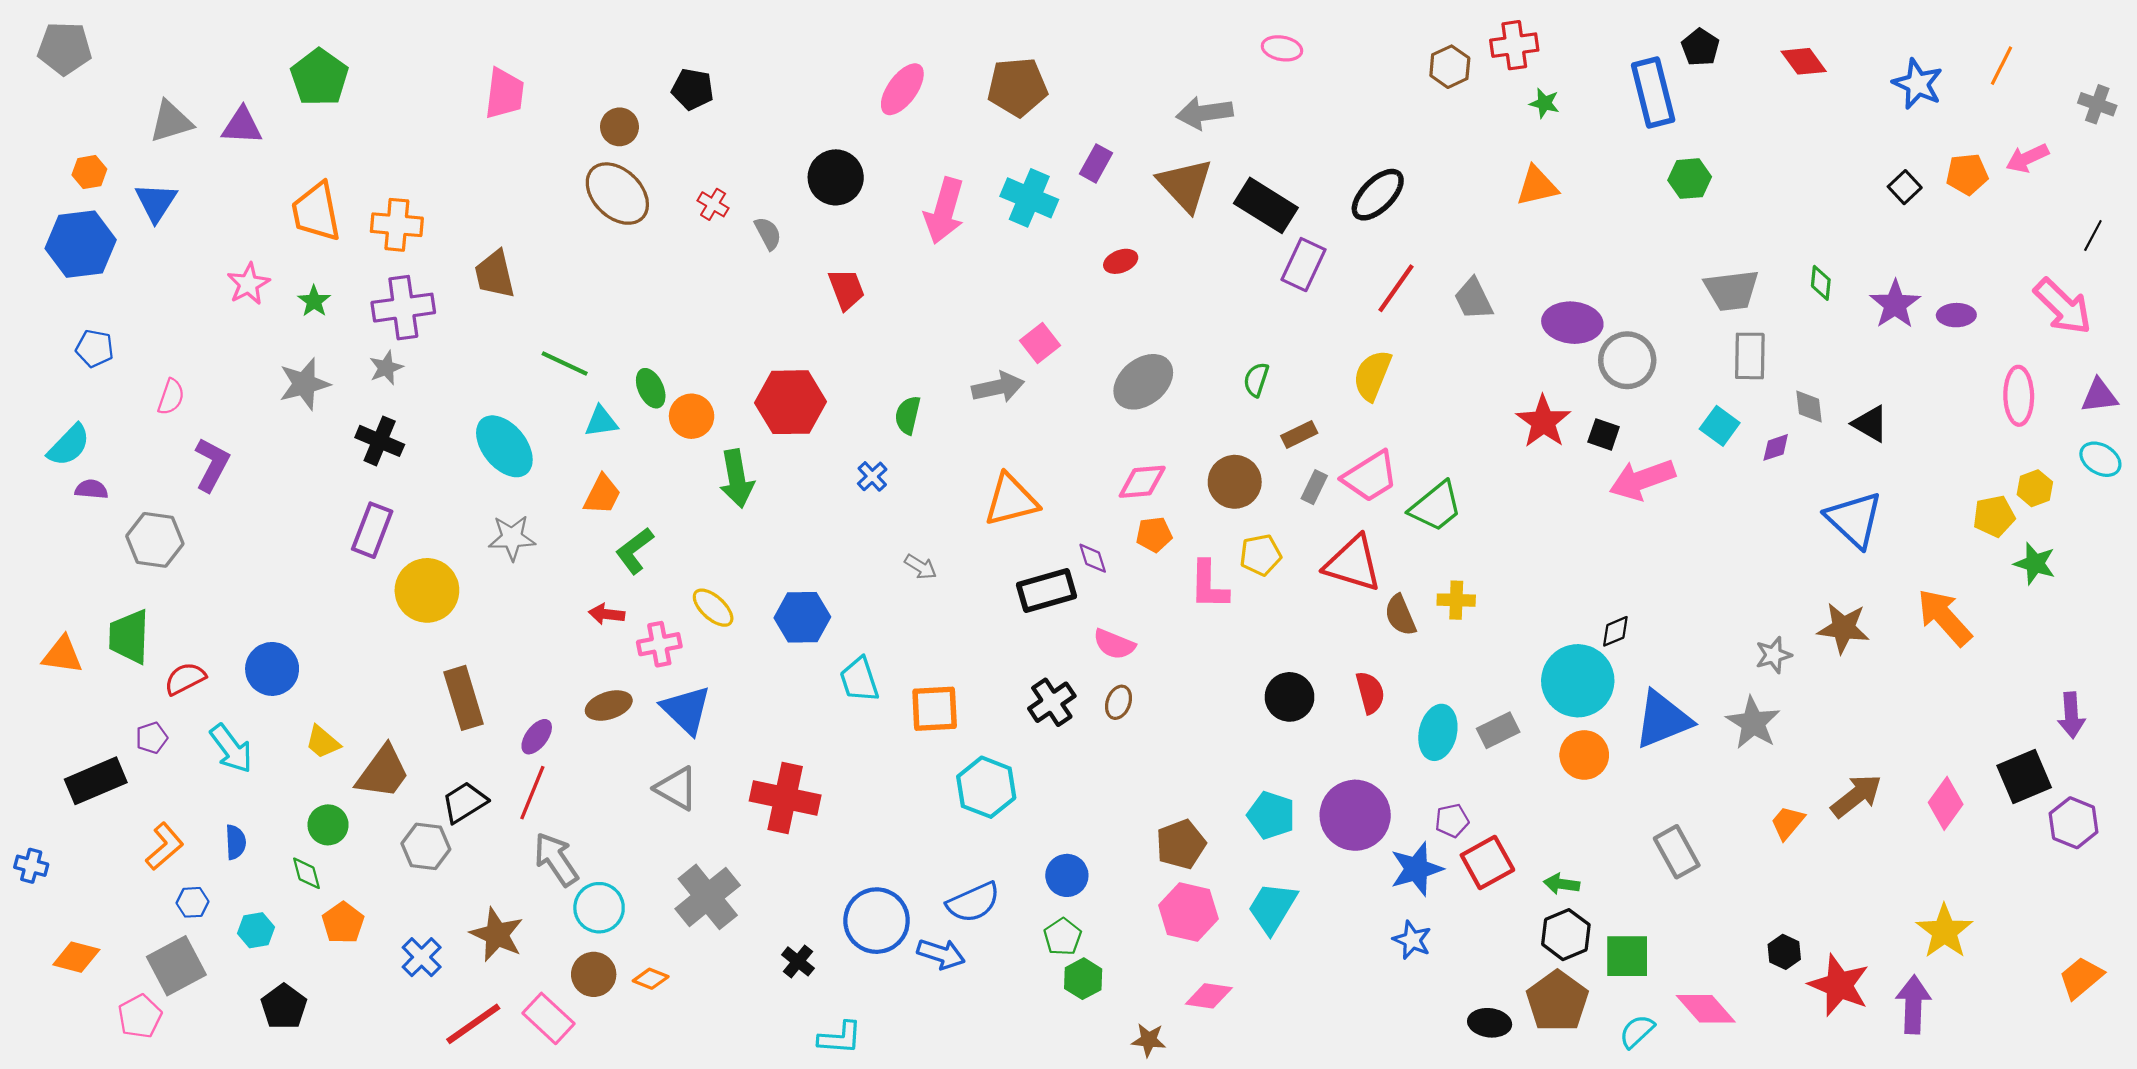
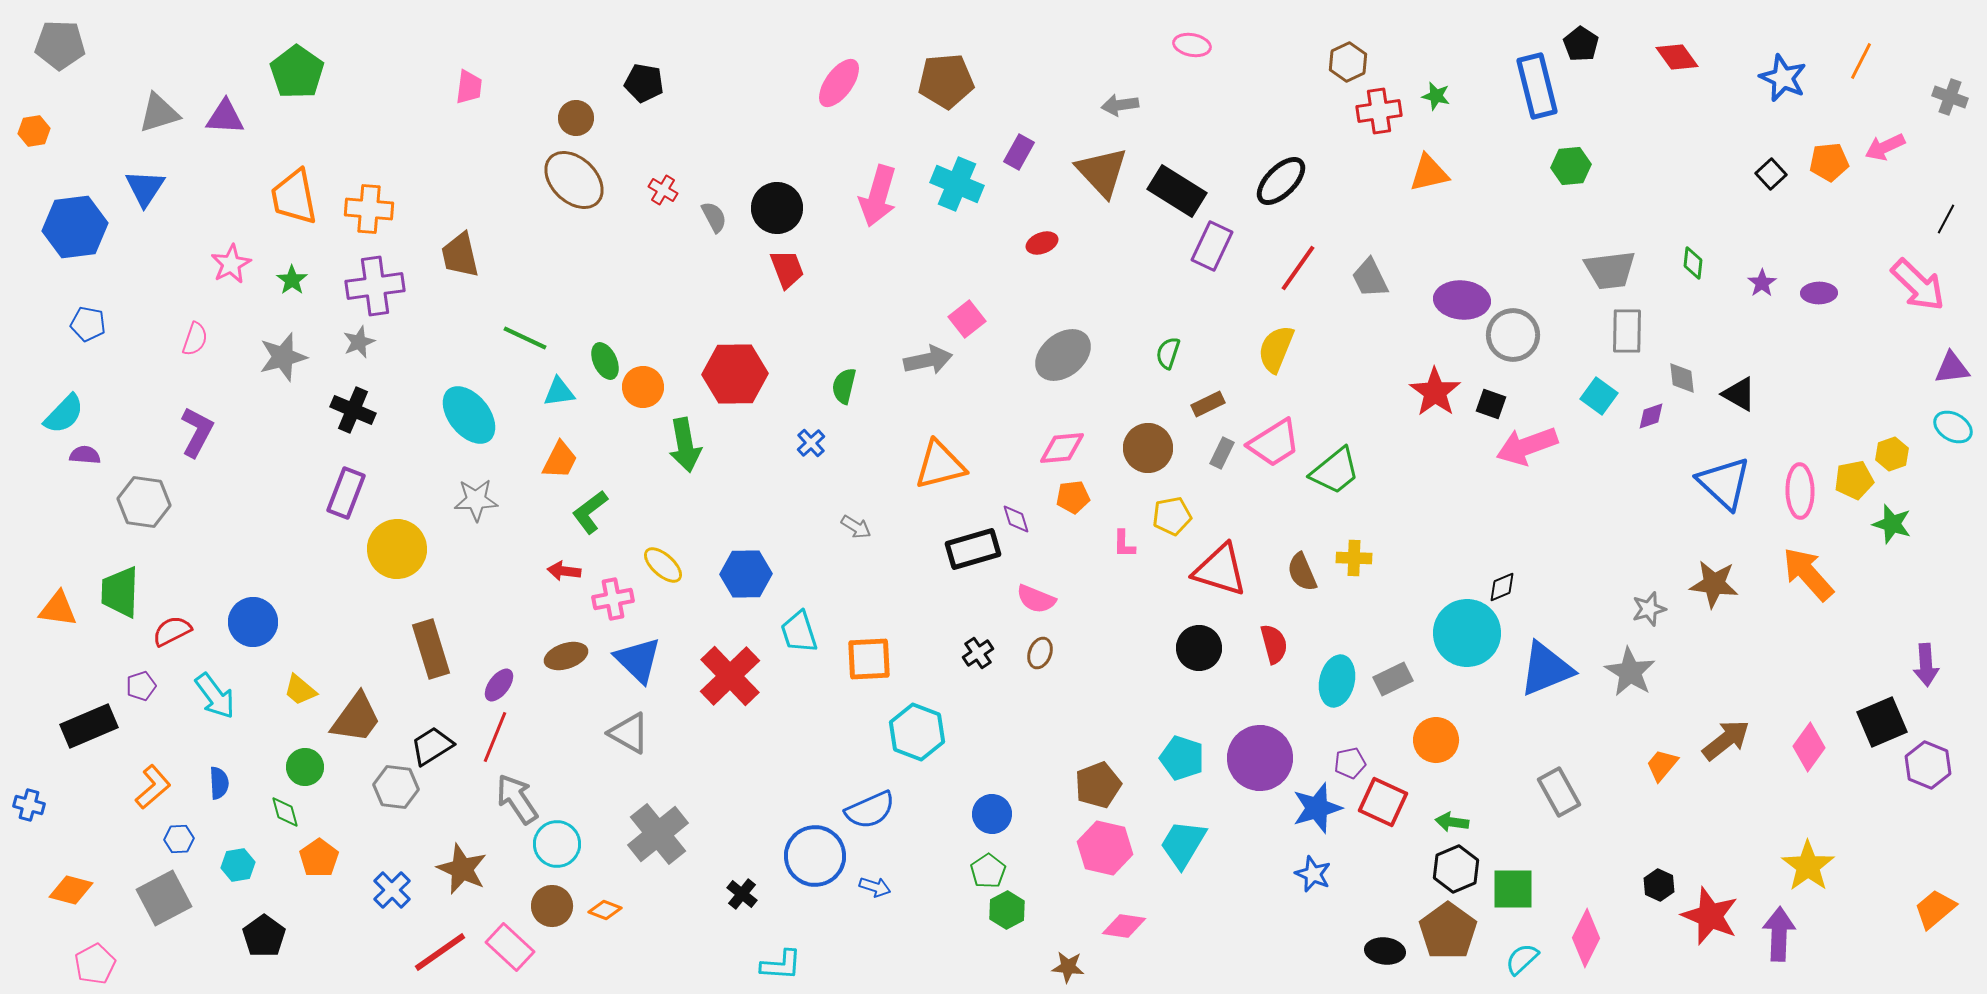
red cross: (1514, 45) -> (1379, 111), moved
pink trapezoid: (504, 94) -> (469, 87), size x0.7
gray arrow: (1205, 113) -> (1120, 105), size x0.7
orange hexagon: (89, 172) -> (34, 131), moved
black circle: (836, 177) -> (777, 208), moved
purple star: (1895, 304) -> (1762, 283), size x0.6
pink ellipse: (2019, 396) -> (1800, 491), moved
pink semicircle: (171, 397) -> (195, 339), moved
red triangle: (1353, 564) -> (1220, 570), moved
pink L-shape: (1209, 585) -> (1124, 544), size x0.6
black cross: (1052, 702) -> (978, 653), size x0.7
orange circle: (1584, 755) -> (1436, 740), moved
red cross: (785, 798) -> (730, 676), moved, turned 34
red square: (1487, 863) -> (1383, 802), turned -36
blue semicircle: (973, 902) -> (870, 810), moved
blue arrow: (941, 954) -> (875, 887), size x0.7
pink diamond: (1706, 1009) -> (1586, 938), turned 68
pink pentagon: (140, 1016) -> (95, 964), moved

